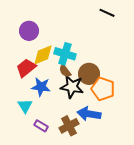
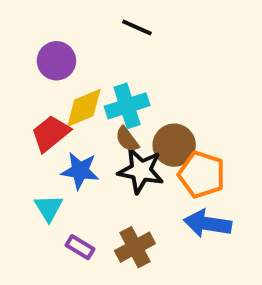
black line: (107, 13) -> (137, 27), moved
cyan cross: (65, 54) -> (127, 106), turned -35
blue arrow: (89, 114) -> (207, 224), moved

